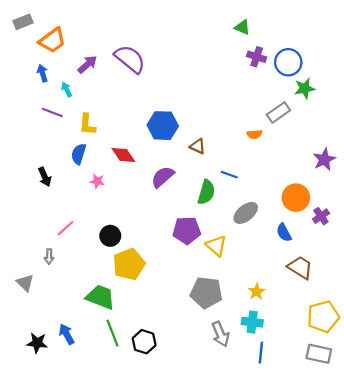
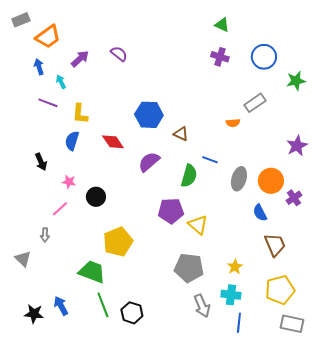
purple cross: (257, 57) -> (220, 57), moved
purple semicircle: (130, 59) -> (119, 54), size x0.6
green star: (305, 88) -> (296, 81), moved
pink star: (97, 181) -> (69, 182), moved
gray ellipse: (246, 213) -> (239, 179), moved, turned -35
black circle: (110, 236) -> (96, 197), moved
brown trapezoid: (300, 267) -> (275, 245), turned 35
yellow pentagon: (323, 317) -> (280, 290), moved

